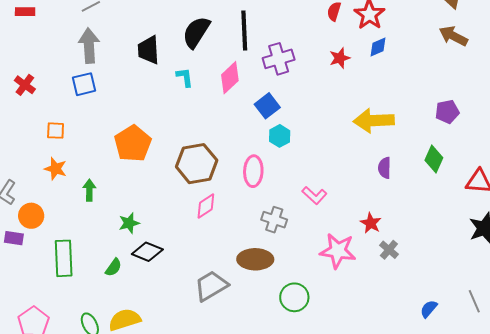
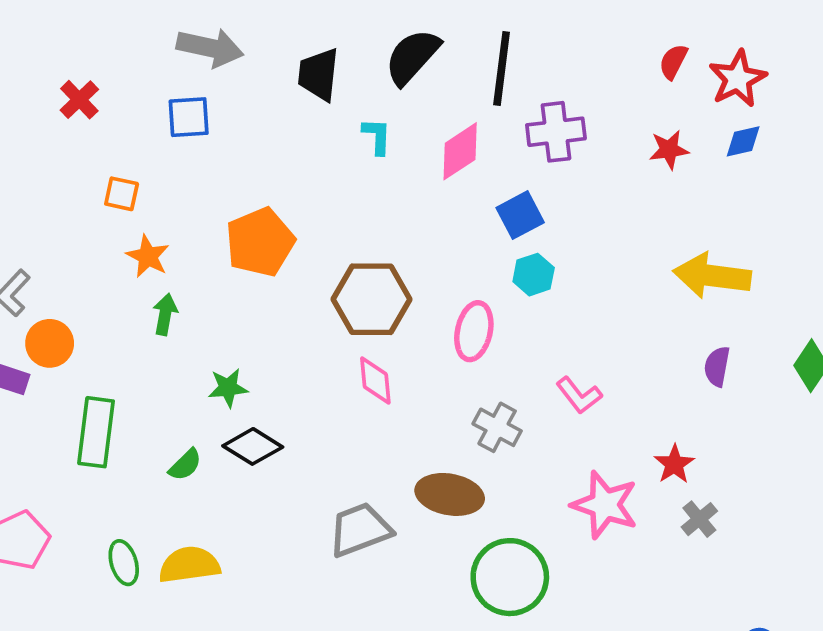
gray arrow: (89, 46) -> (210, 48), turned 96
orange star: (56, 169) -> (148, 256), moved
pink diamond: (206, 206) -> (375, 381), turned -72
green circle: (294, 297) -> (510, 577), size x1.4

